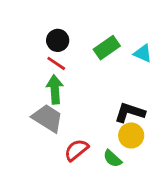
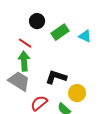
black circle: (58, 40) -> (37, 21), moved
black L-shape: (130, 112) -> (56, 77), moved

